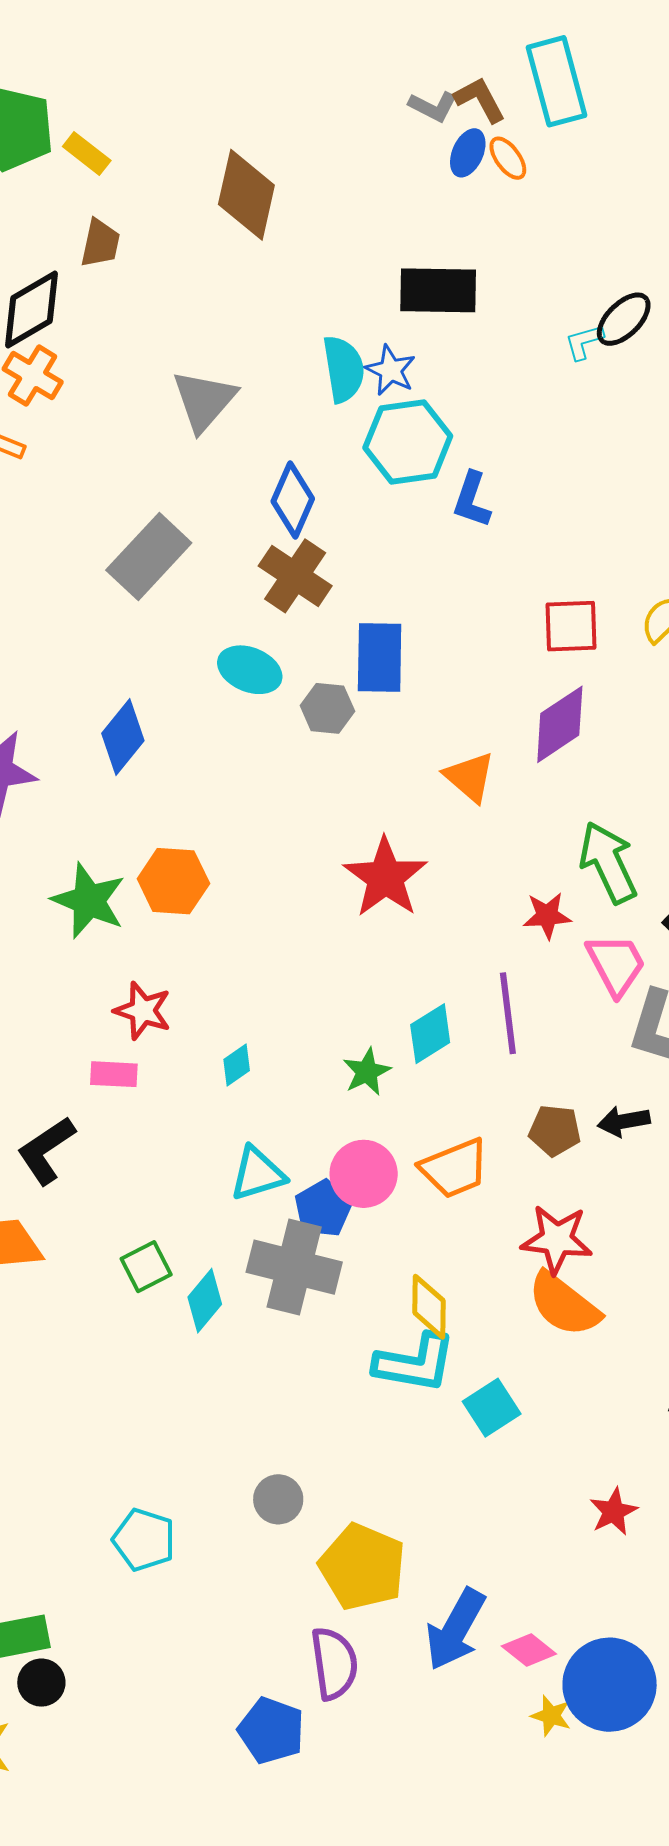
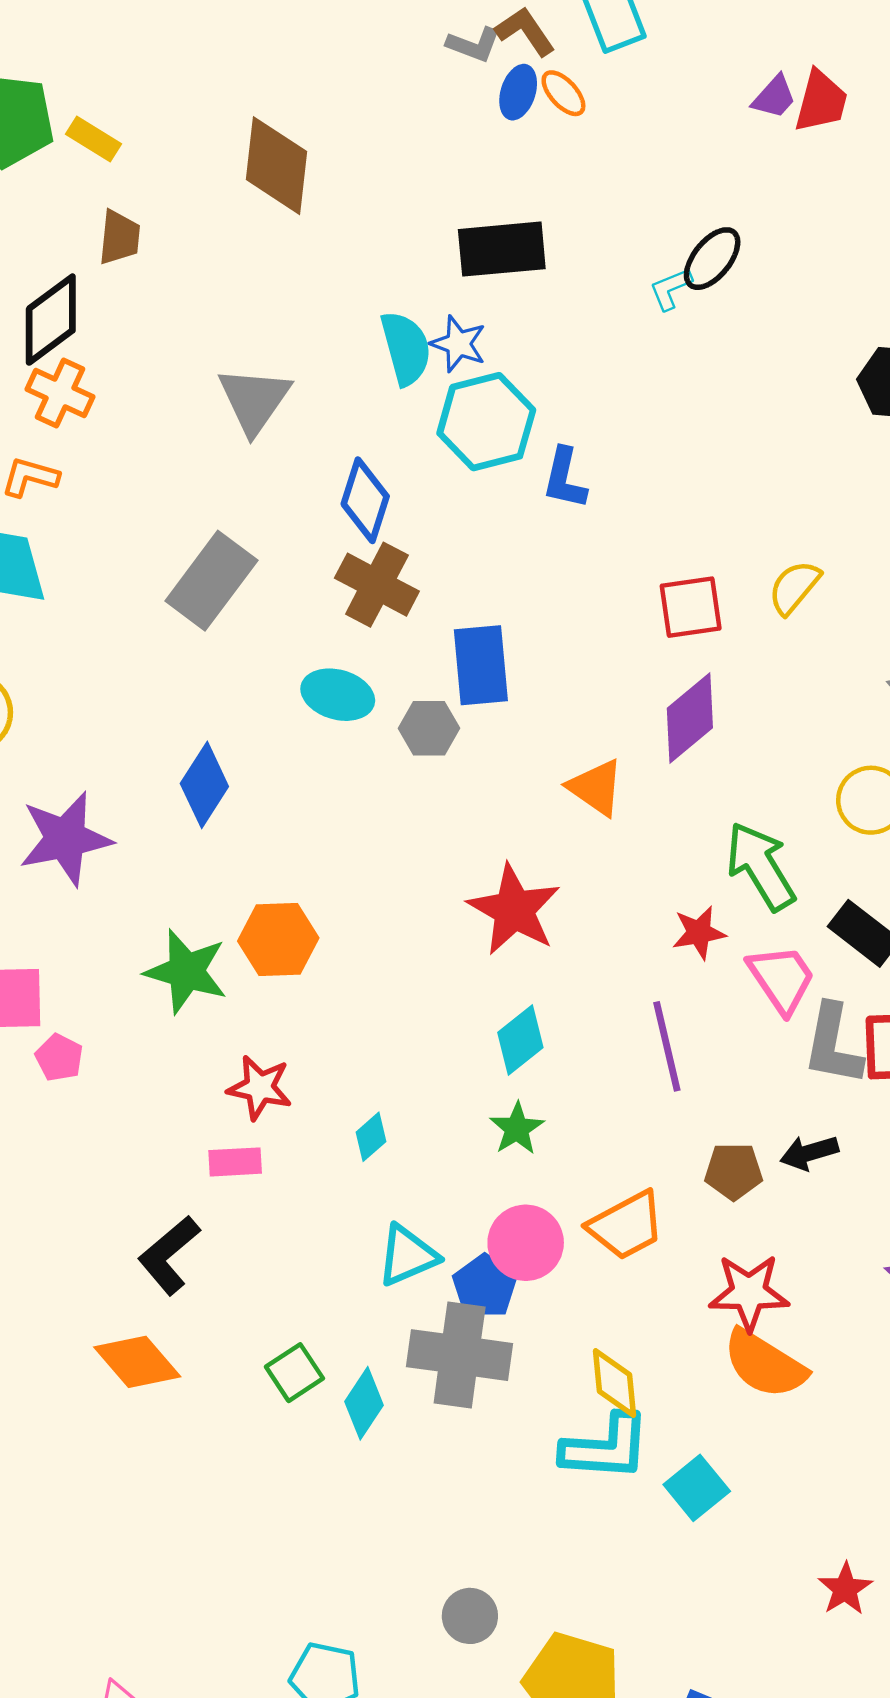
cyan diamond: (430, 1034) -> (520, 1040), moved

